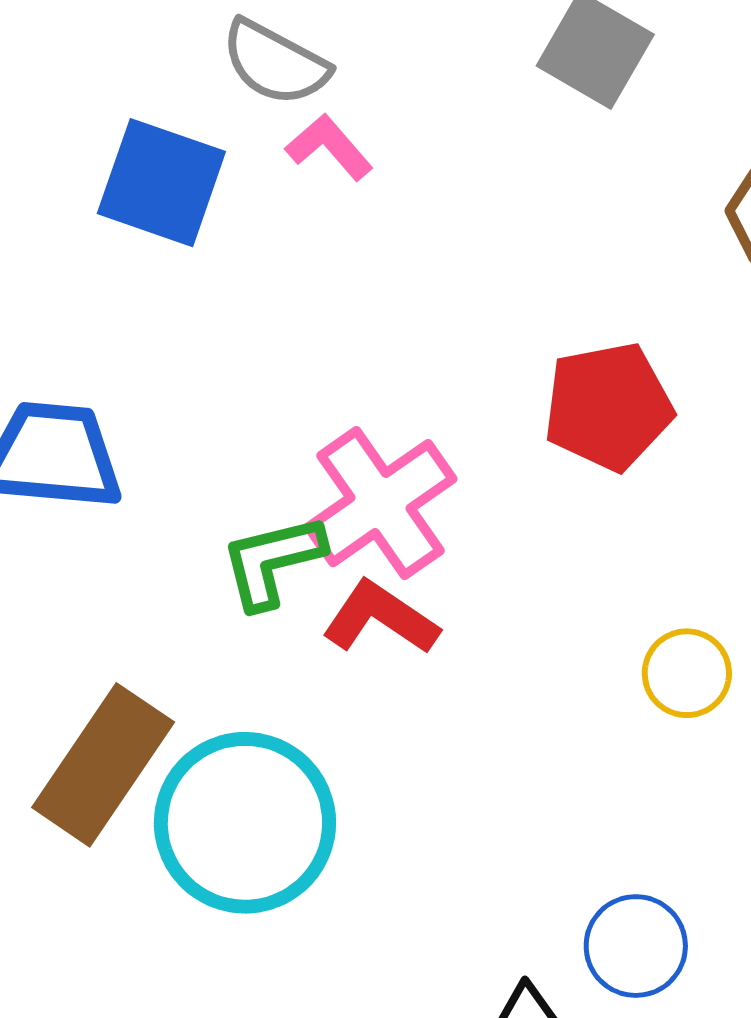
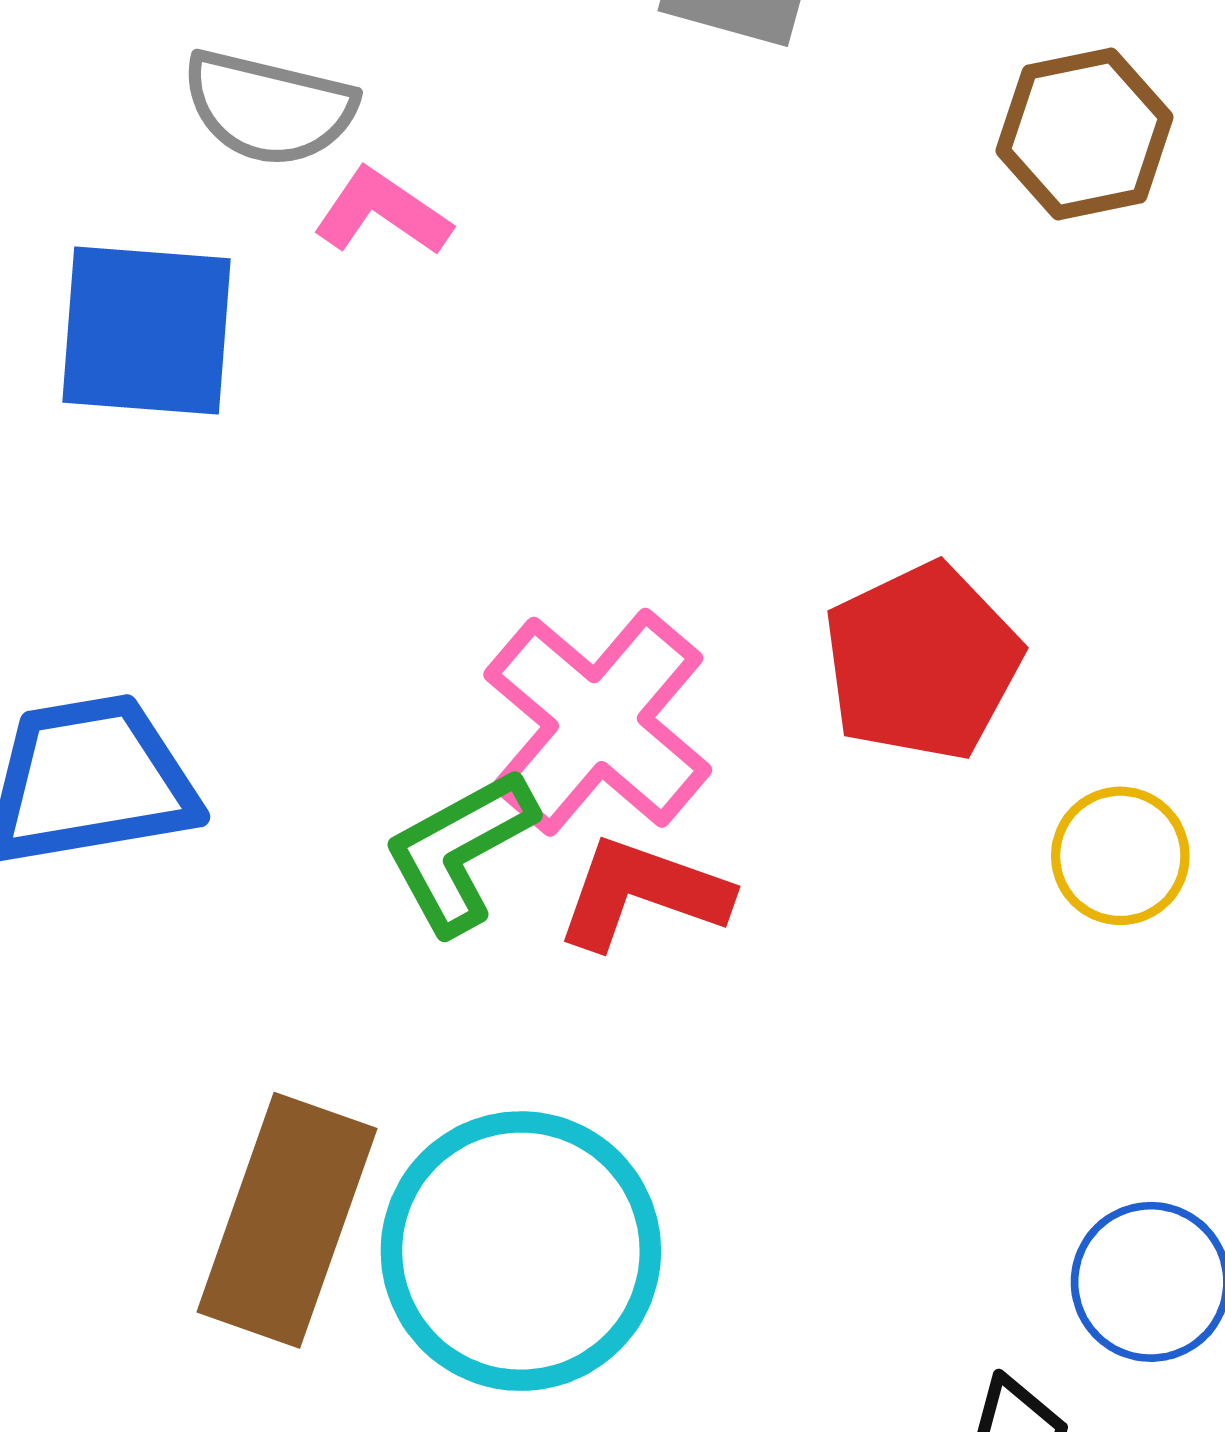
red pentagon: (608, 406) -> (922, 662), moved

